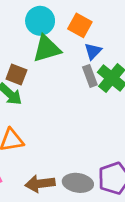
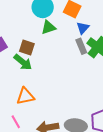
green triangle: (47, 49) -> (48, 27), size x0.7

